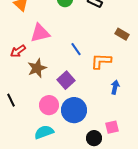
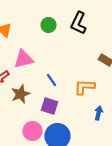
blue line: (76, 49) -> (51, 80), moved
purple square: (66, 80) -> (49, 106), turned -30

